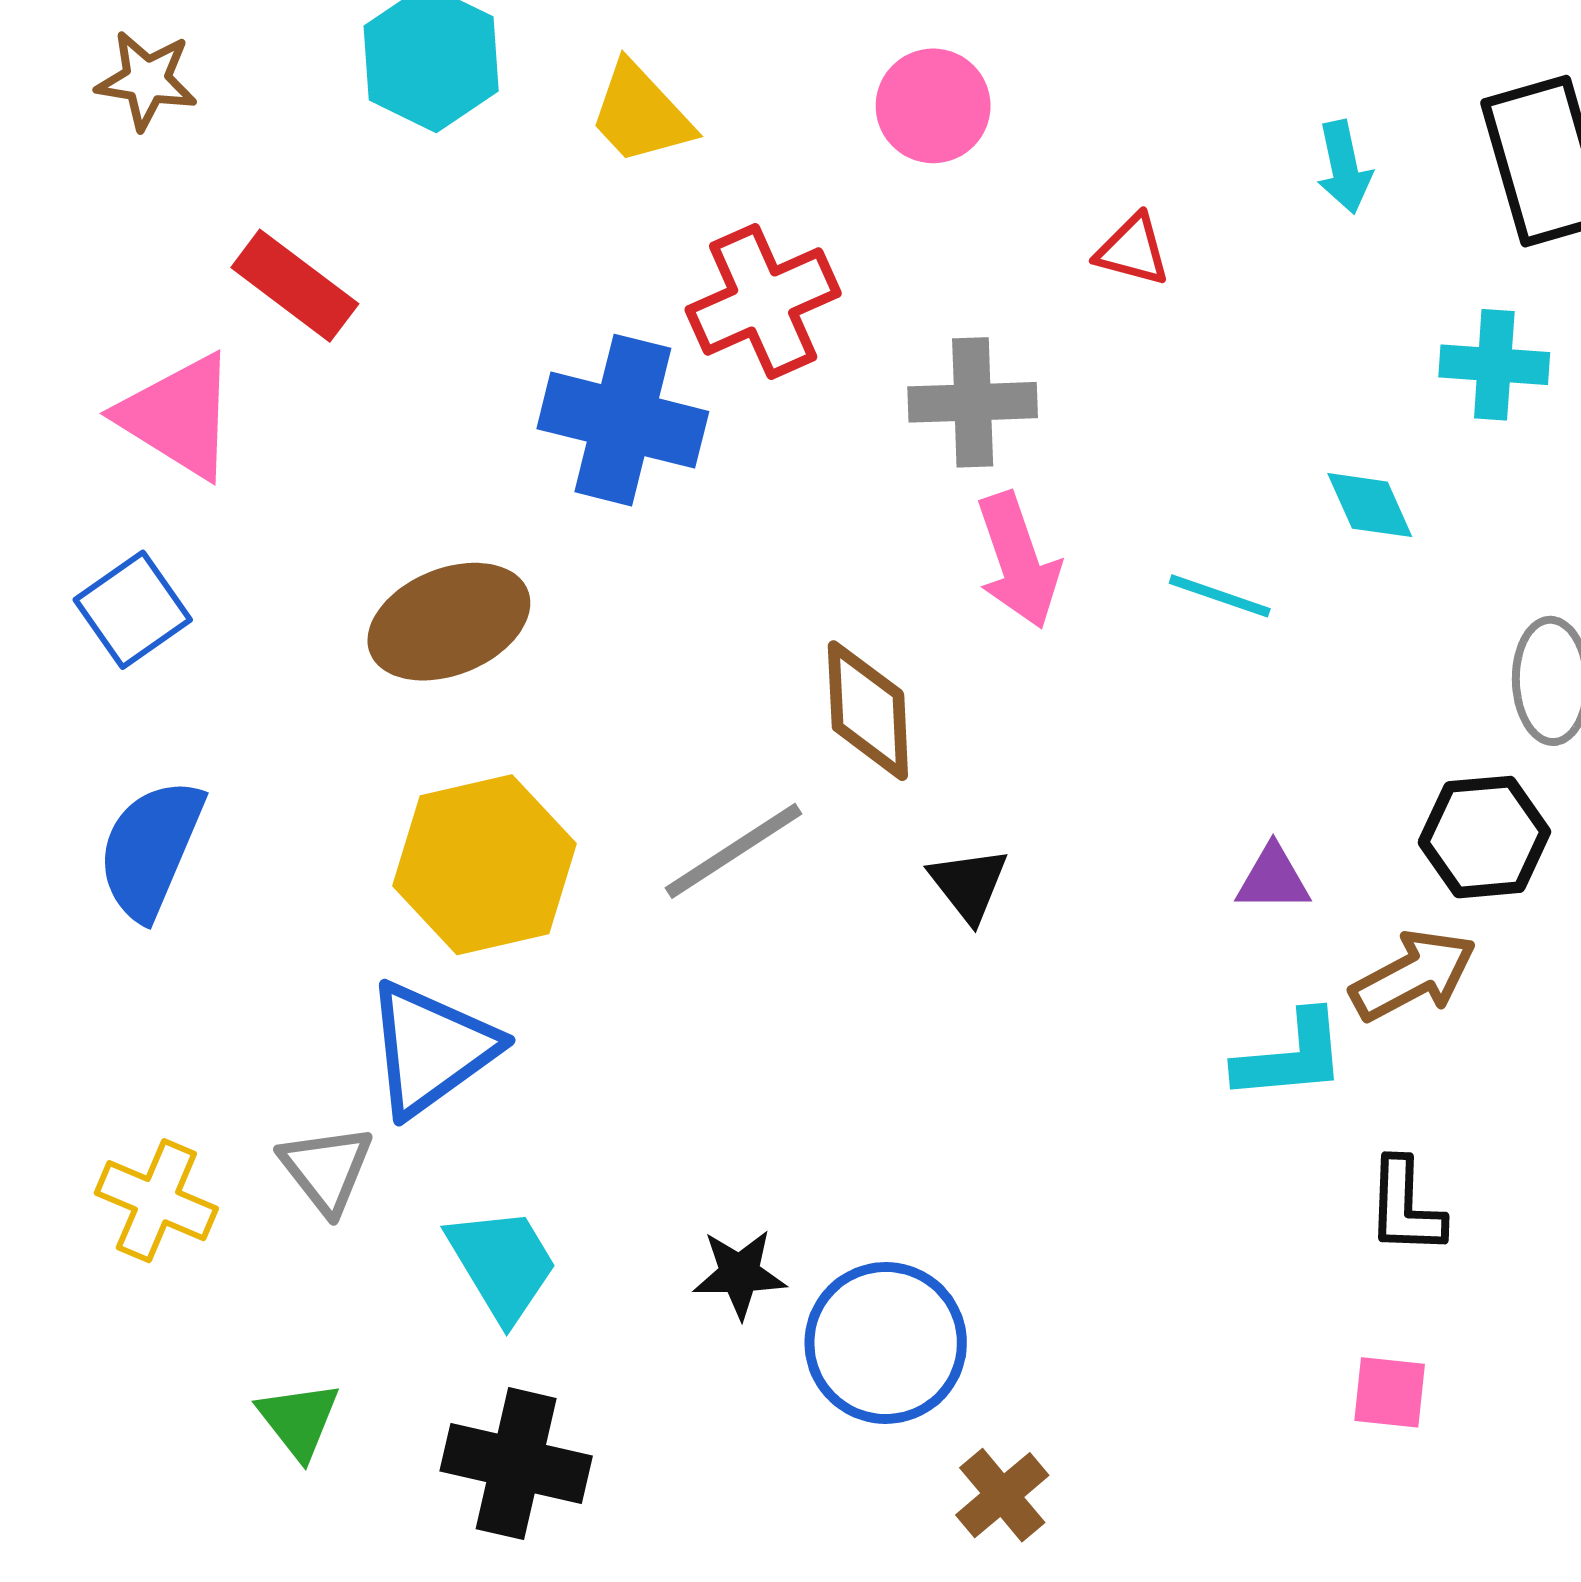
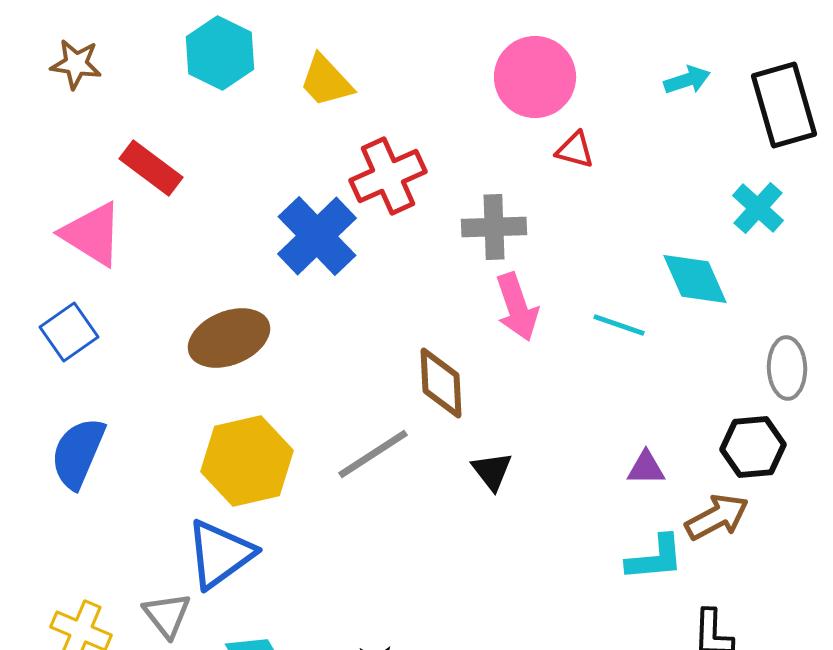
pink circle: (933, 106) -> (535, 77), moved, size x1.4
cyan arrow: (1344, 167) -> (687, 80), moved, turned -96
cyan cross: (1494, 365) -> (758, 208), turned 38
blue cross: (623, 420) -> (317, 236), turned 32
cyan diamond: (1370, 505) -> (695, 279), size x1.5

